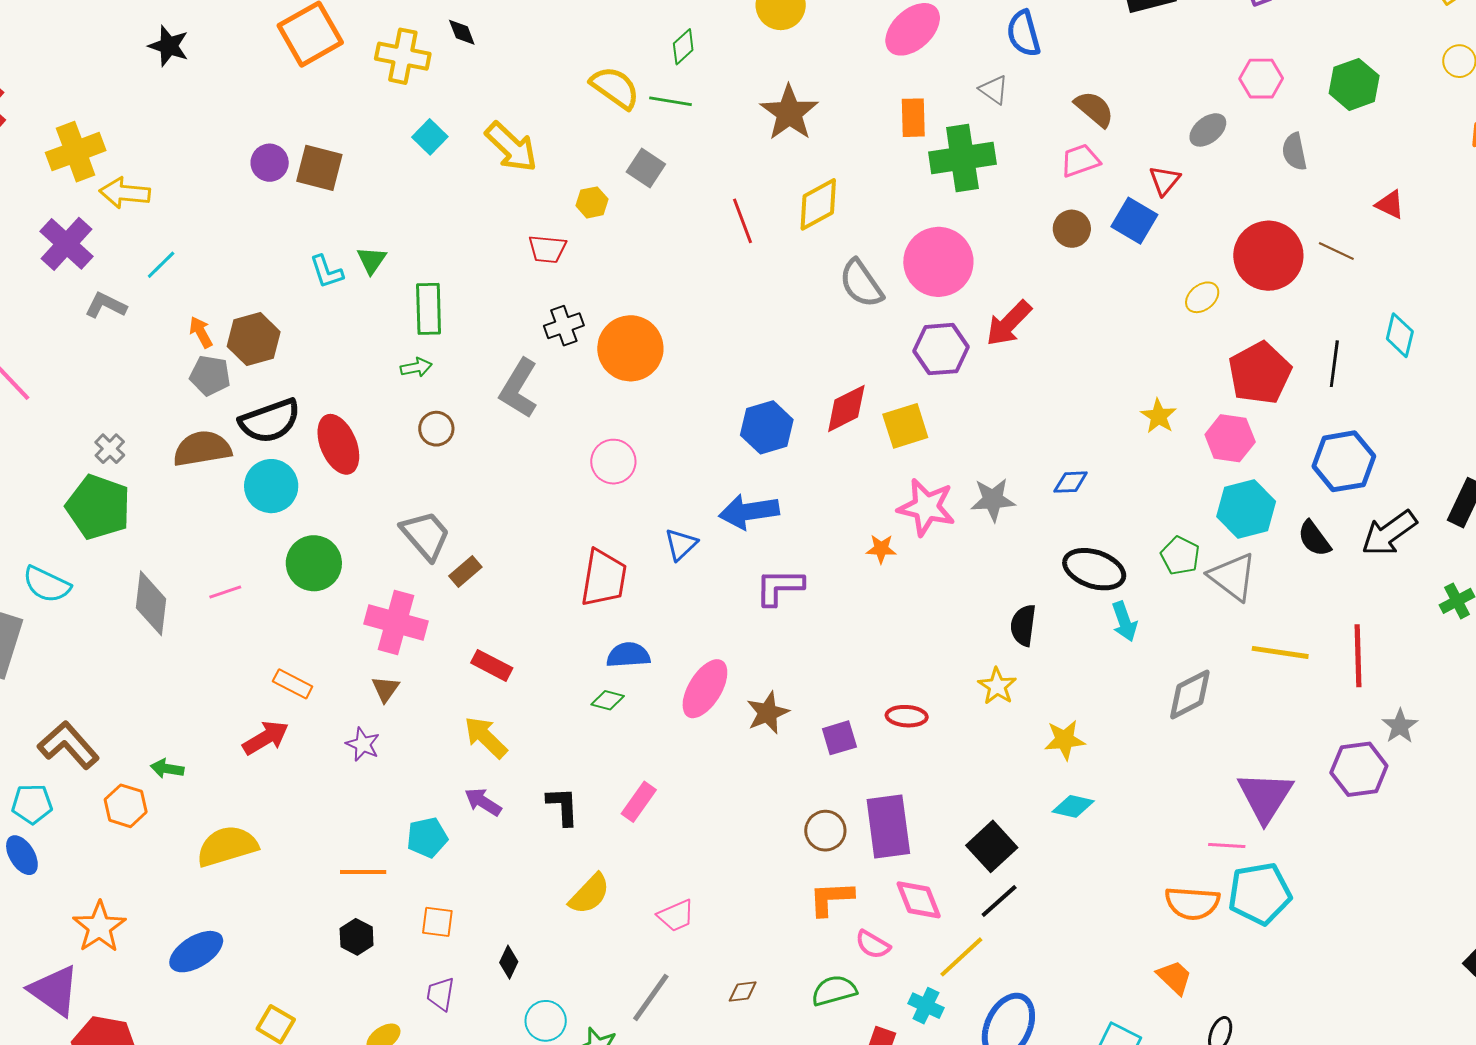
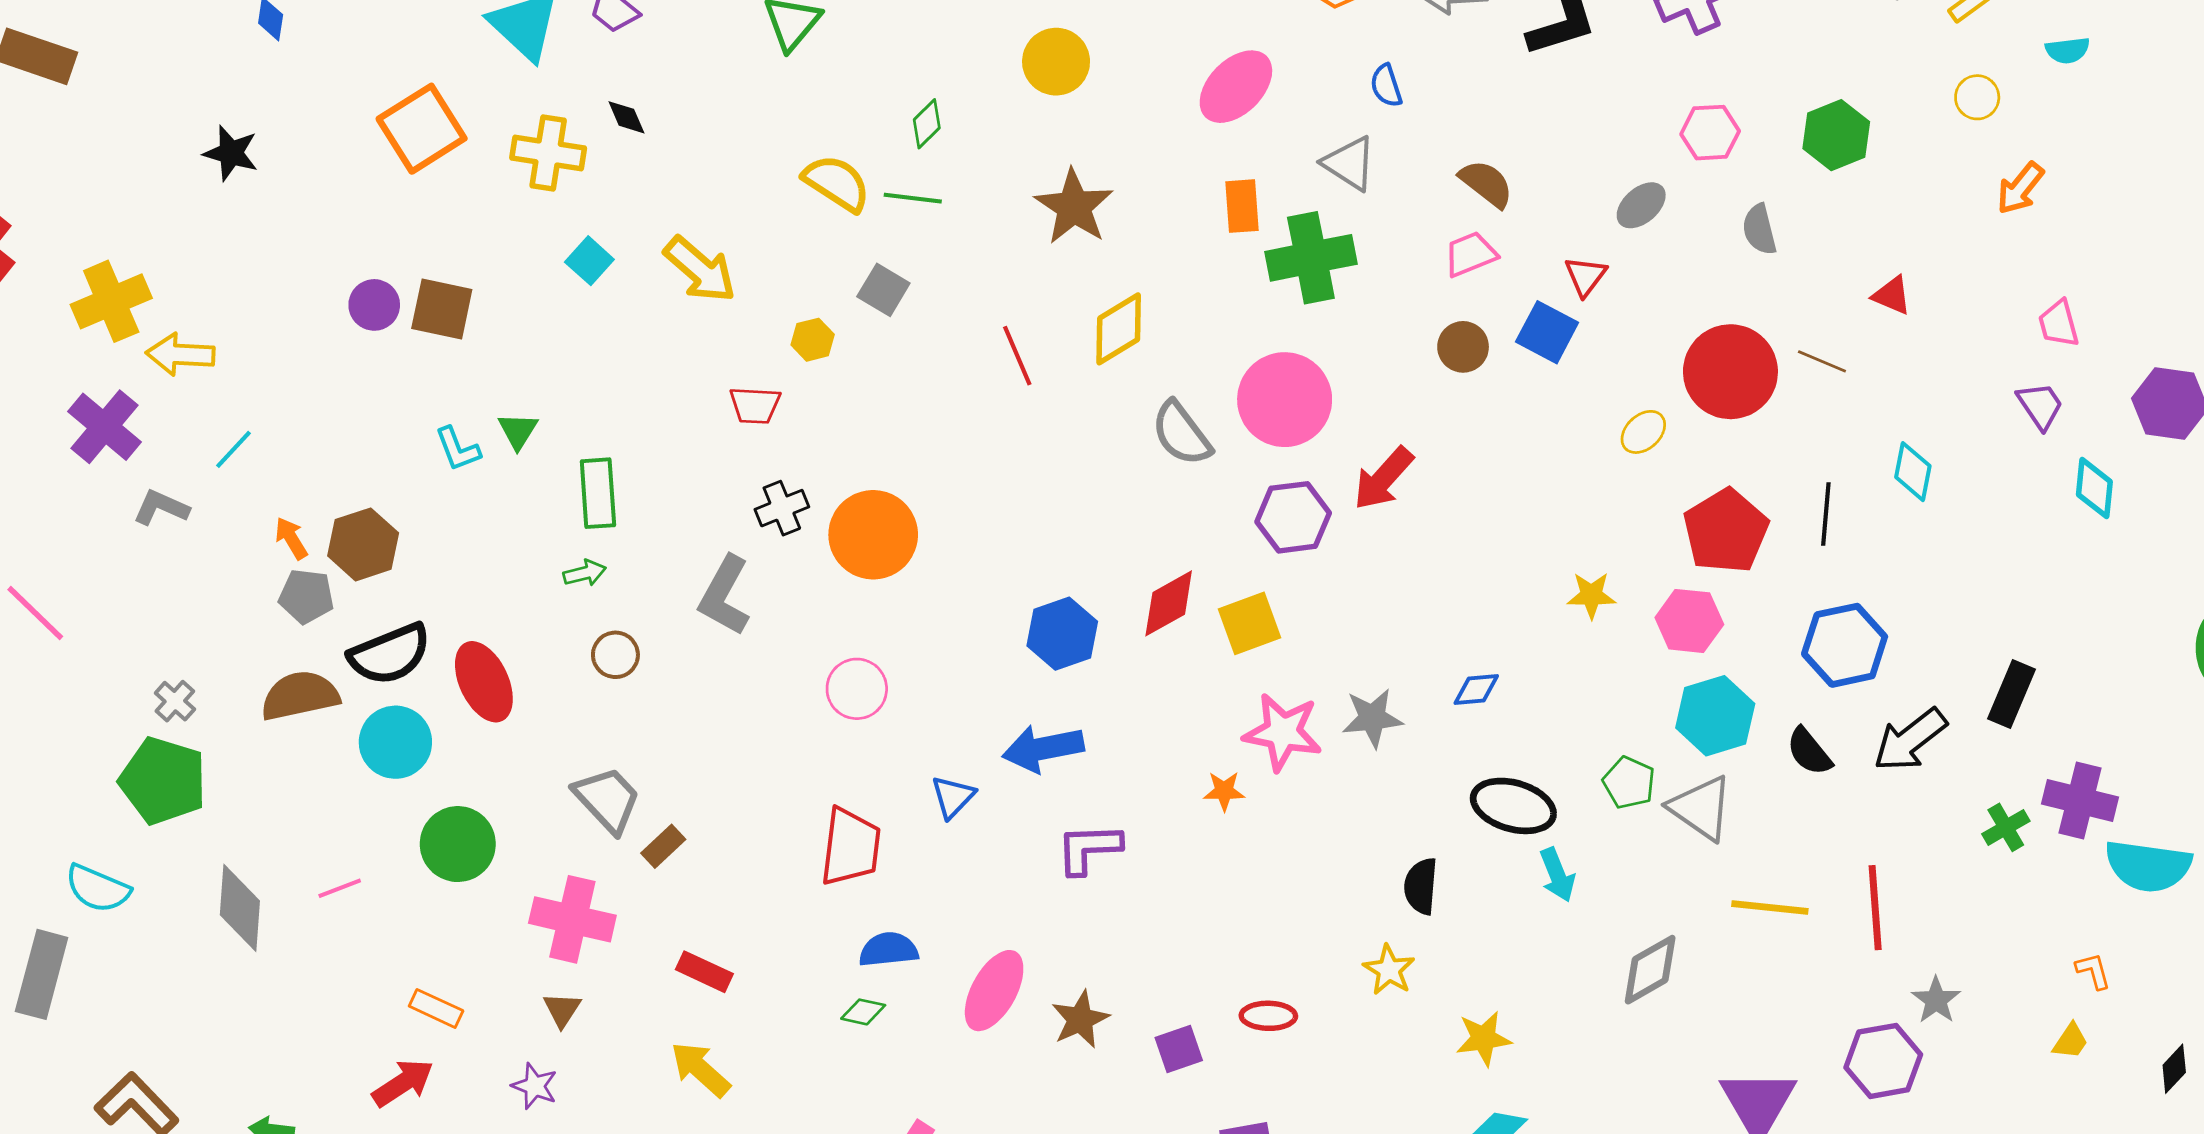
blue semicircle: (1024, 33) -> (1386, 86), size x0.7
gray triangle: (994, 90) -> (1349, 163), size x1.4
yellow star: (1159, 416) -> (1591, 595), turned -30

